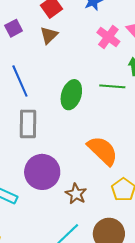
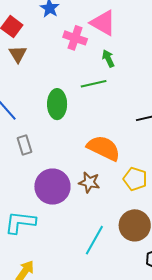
gray rectangle: (28, 124) -> (24, 145), size x0.7
brown star: (76, 194) -> (89, 182), moved

